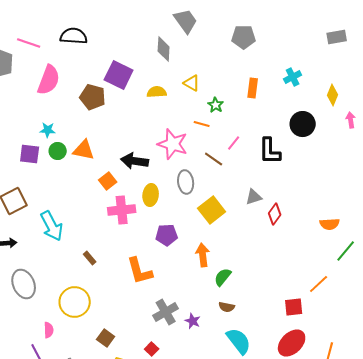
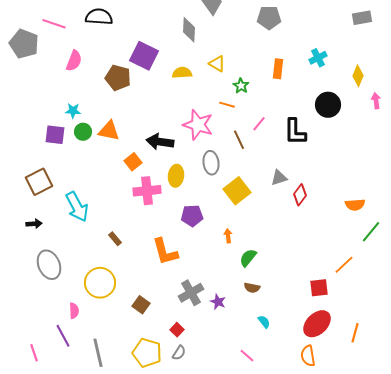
pink semicircle: (49, 80) -> (74, 61), size x0.7
brown line: (214, 159) -> (239, 140), turned 30
orange arrow: (203, 255) -> (228, 236), size x0.6
brown square: (106, 338) -> (141, 305), moved
cyan semicircle: (239, 341) -> (264, 322), size x0.5

